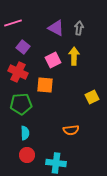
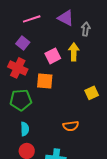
pink line: (13, 23) -> (32, 19), moved
purple triangle: (56, 28) -> (66, 18), moved
gray arrow: (79, 28) -> (86, 29), moved

